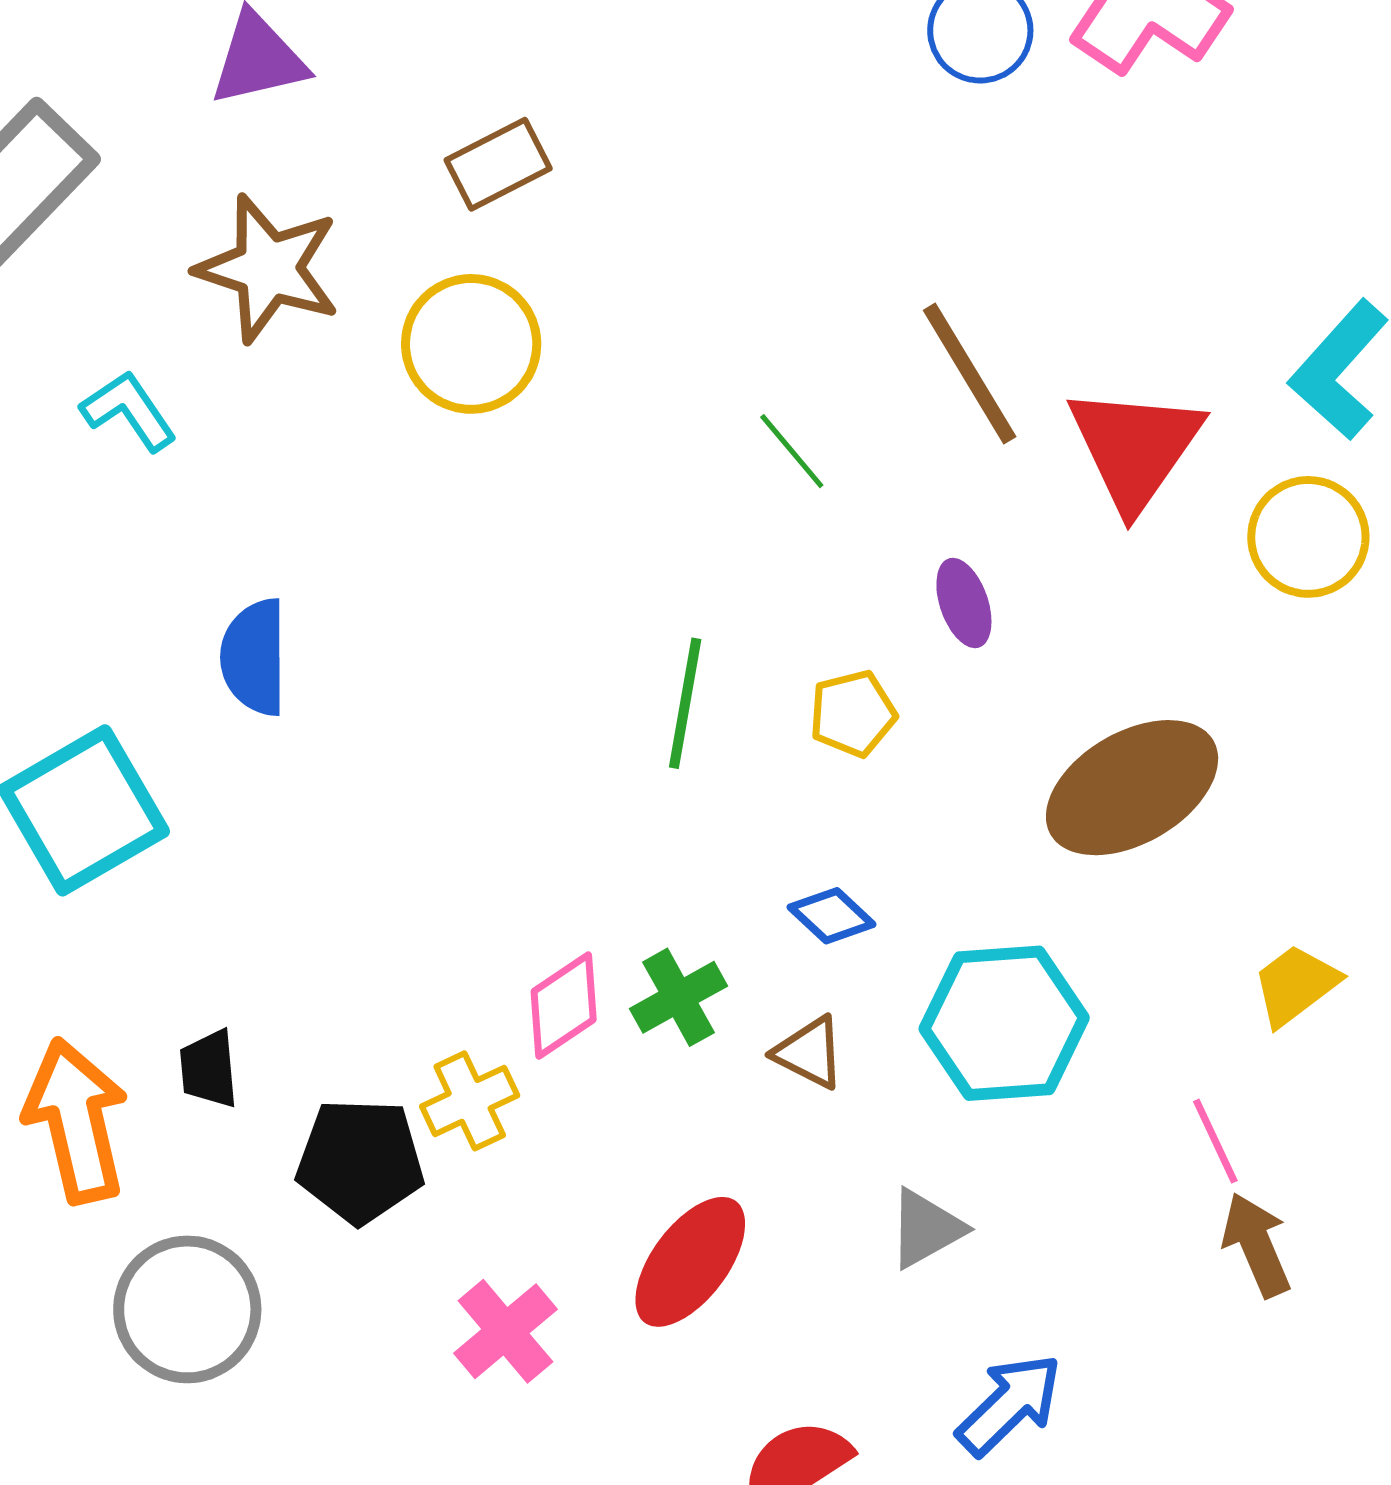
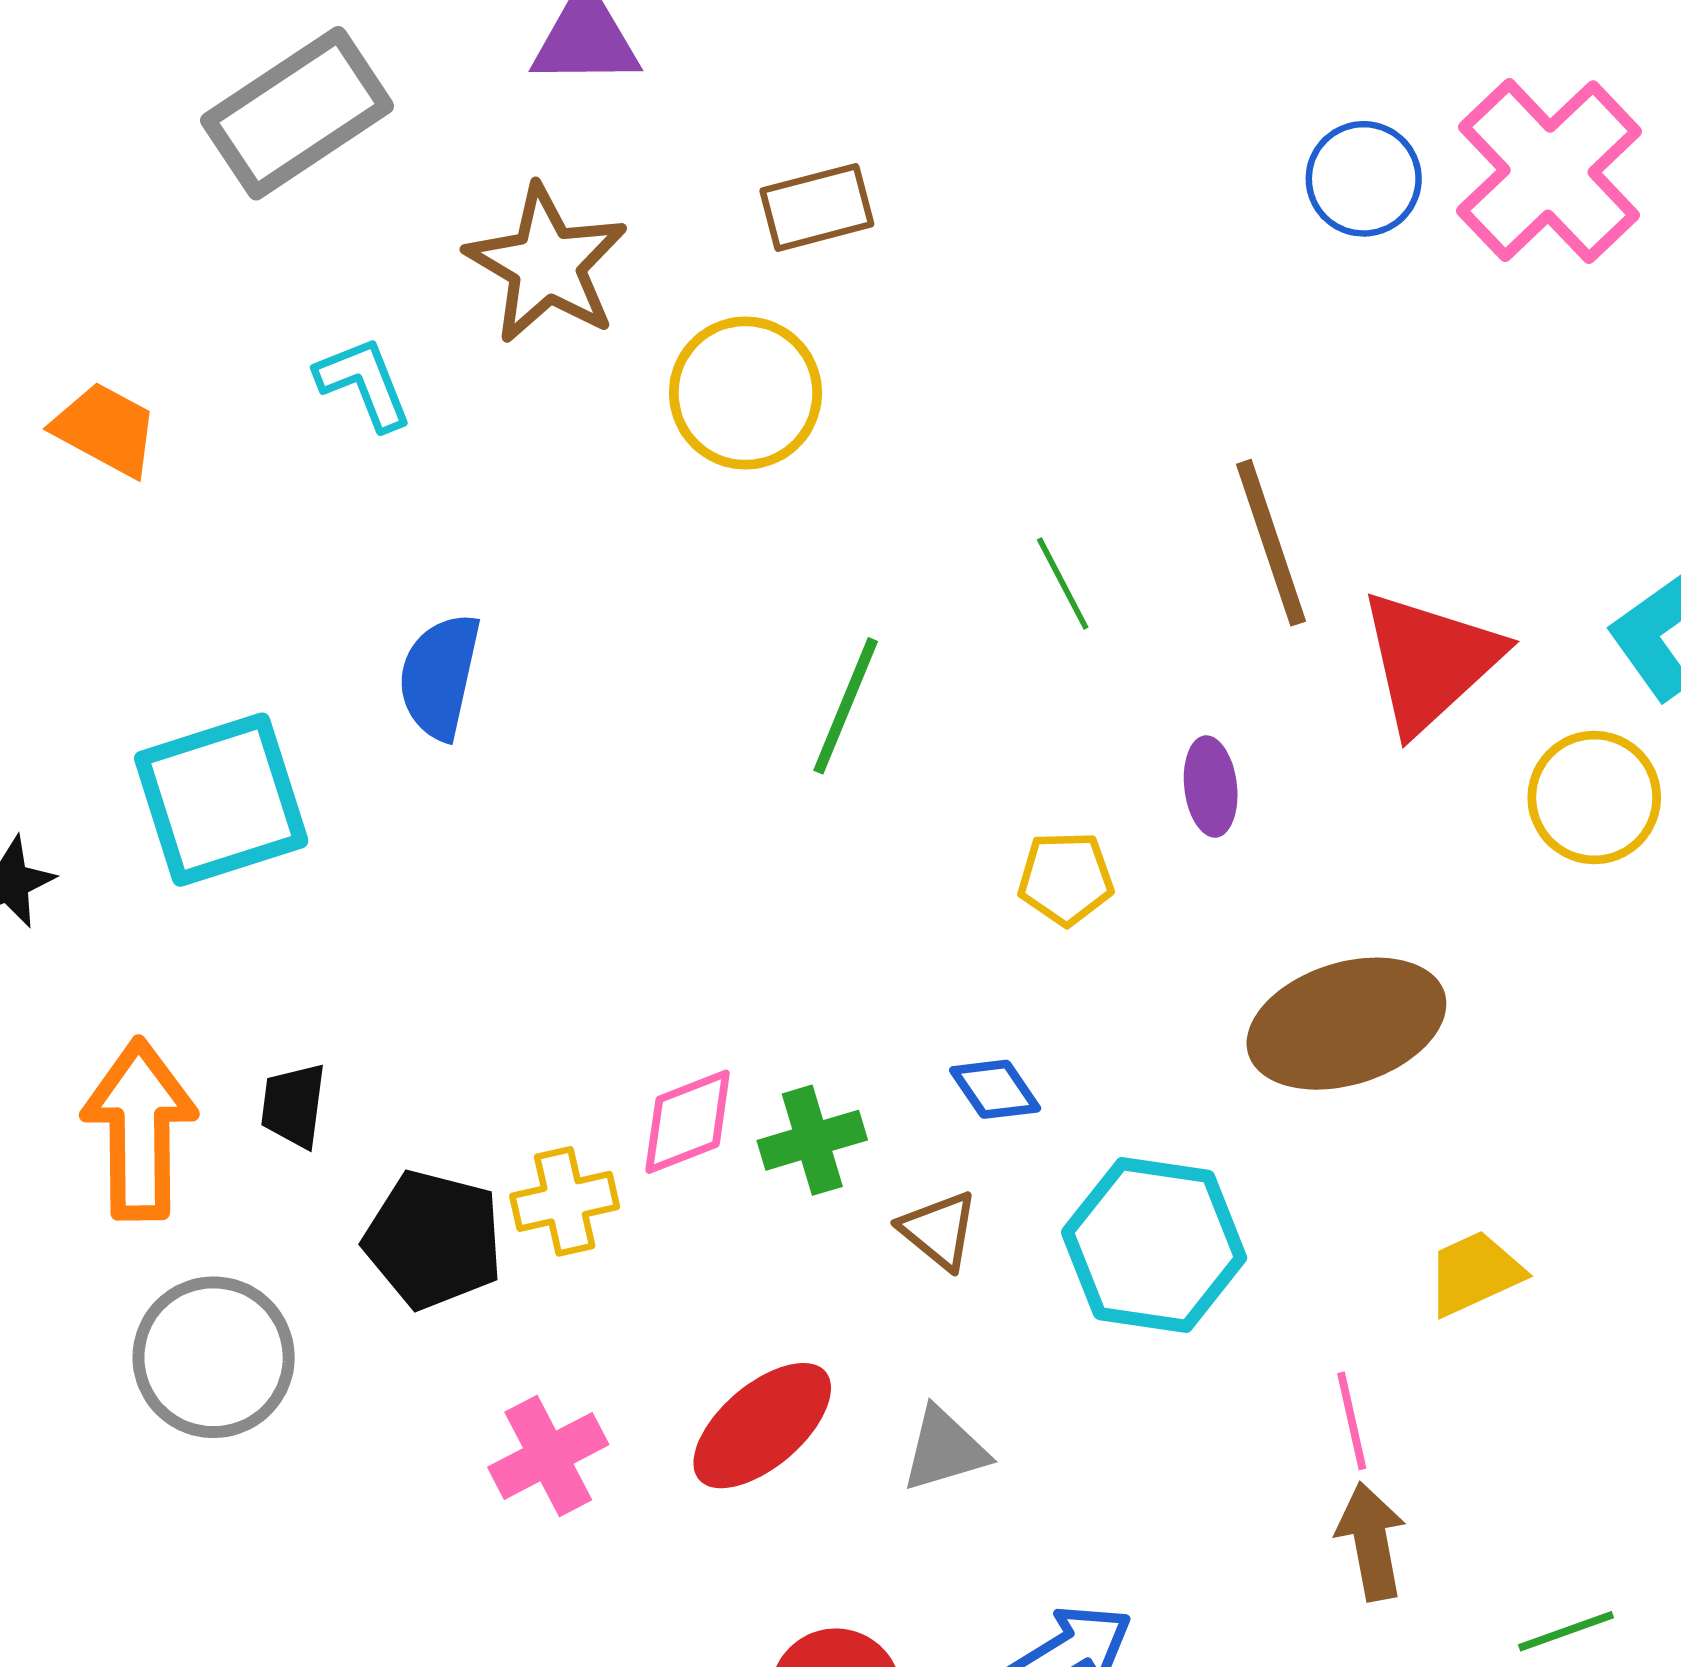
green line: (685, 703) -> (846, 706), moved
gray triangle: (926, 1228) -> (945, 1449), moved

